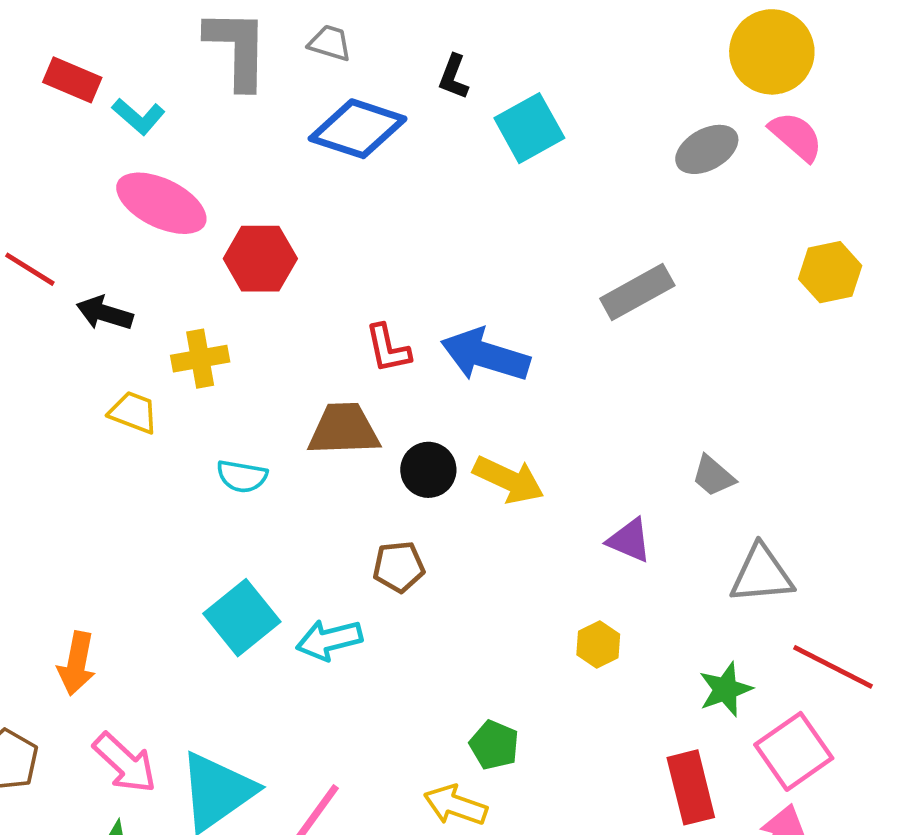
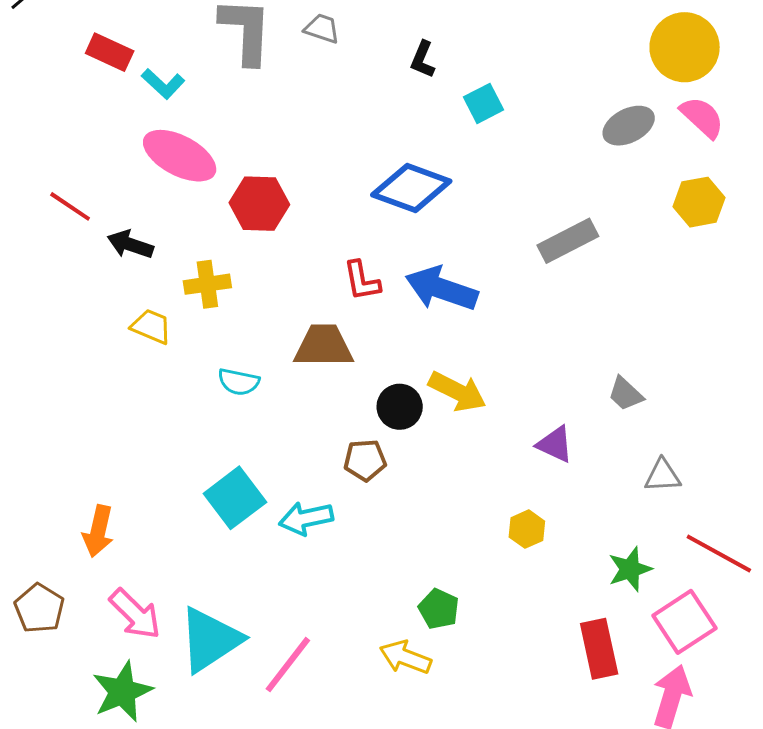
cyan square: (529, 128) -> (484, 103), size x0.7
blue diamond: (358, 129) -> (411, 188), moved
yellow hexagon: (830, 272) -> (699, 202), moved
black circle: (428, 470) -> (400, 407), moved
gray triangle: (762, 574) -> (663, 476), size x0.7

